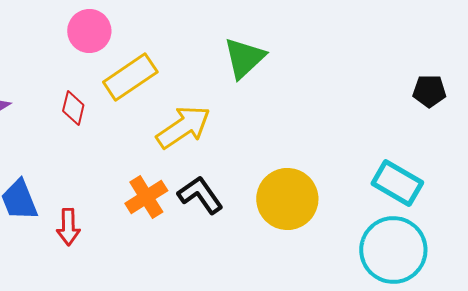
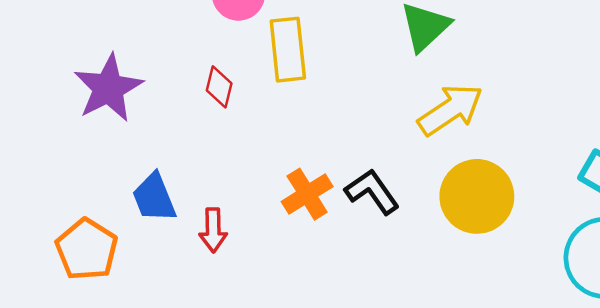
yellow rectangle: (130, 77) -> (288, 50), turned -62
yellow arrow: (183, 127) -> (450, 110), moved

